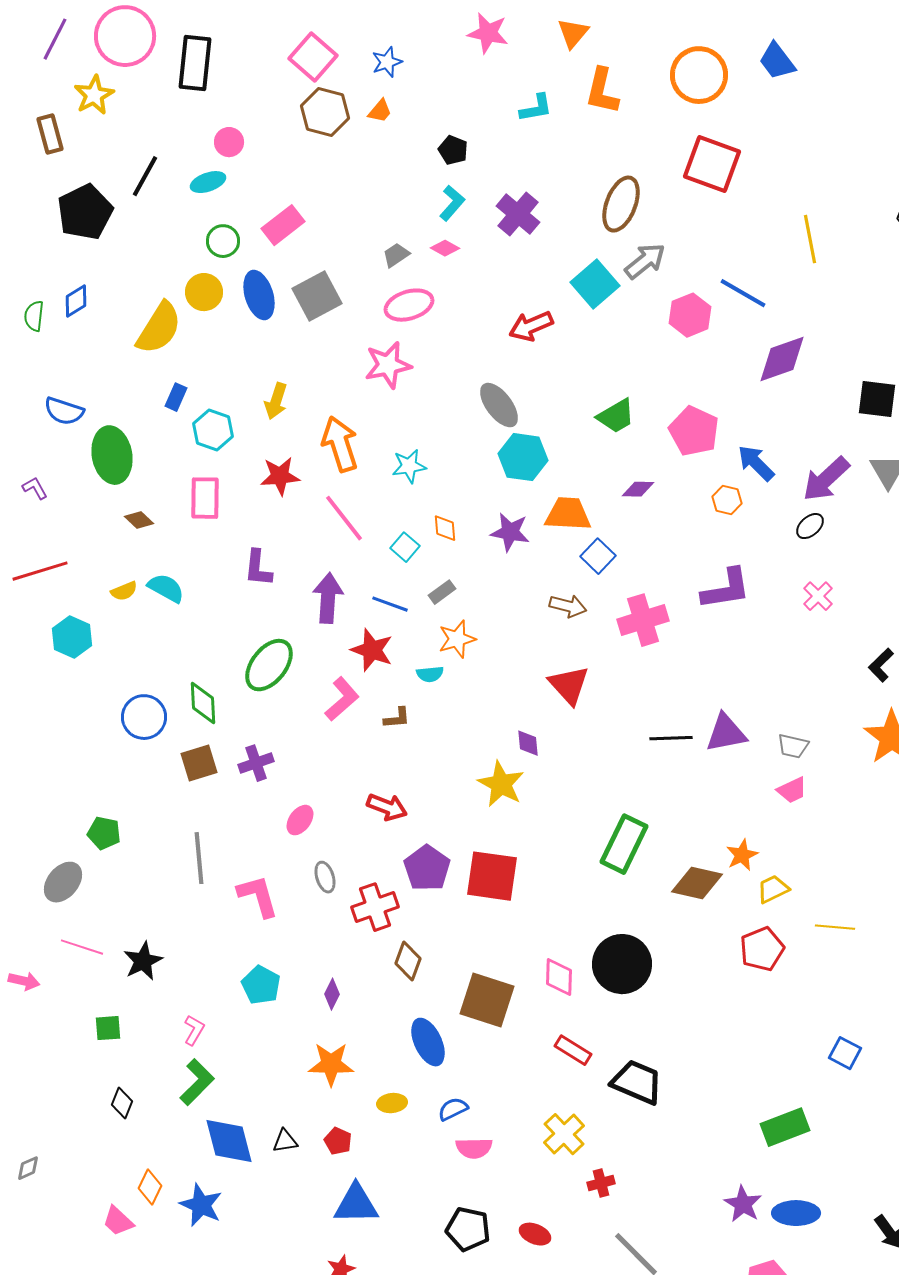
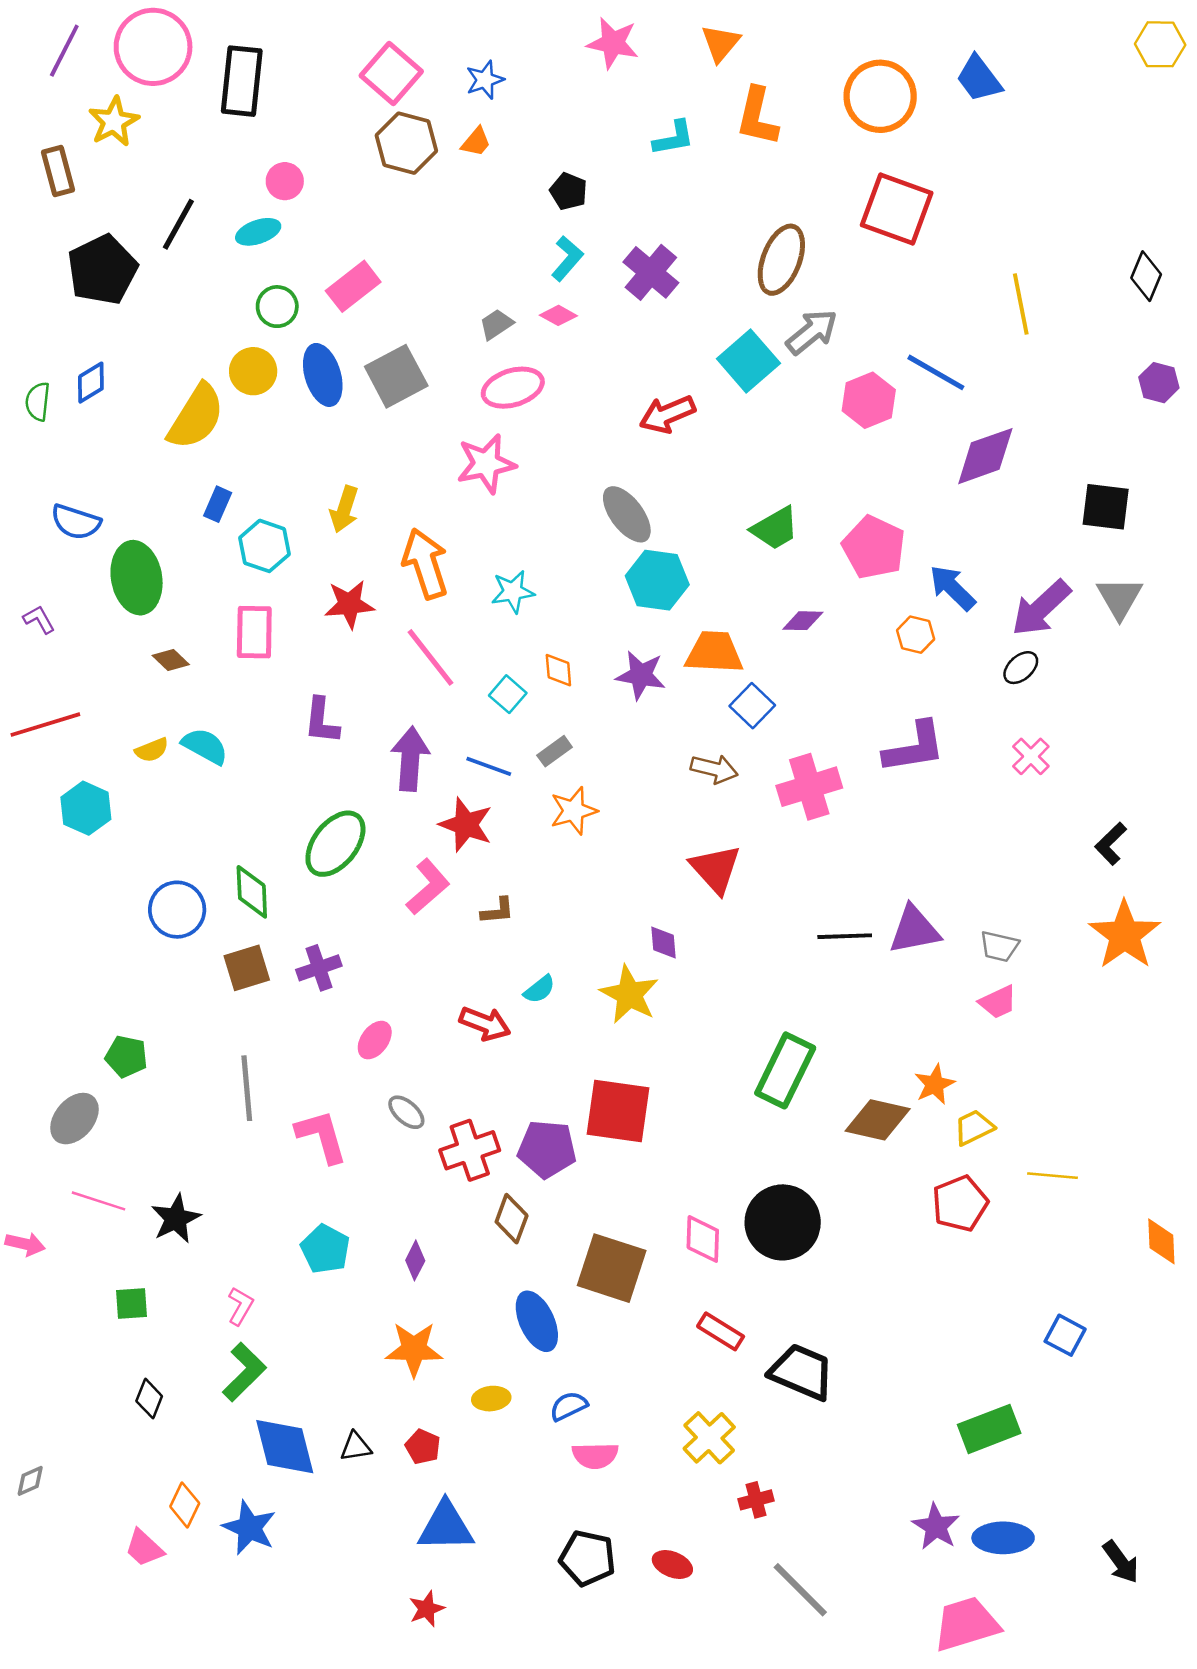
cyan semicircle: (430, 674) -> (539, 989), moved, turned -32
purple pentagon: (427, 868) -> (547, 1149), moved, turned -30
gray ellipse: (325, 877) -> (406, 1112), turned -32

